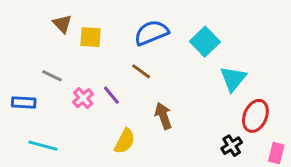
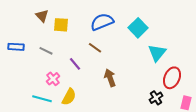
gray line: (52, 76) -> (46, 51), moved
pink cross: (83, 98) -> (53, 79), moved
blue rectangle: (24, 103) -> (16, 47), moved
yellow semicircle: (125, 141) -> (69, 97), moved
cyan line: (43, 146) -> (42, 99), moved

